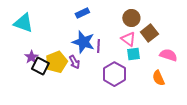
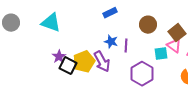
brown circle: (131, 18) -> (148, 25), moved
pink triangle: (128, 39) -> (174, 46), moved
blue star: (83, 42) -> (111, 42), size x0.6
purple arrow: (74, 62) -> (102, 62), size x1.5

